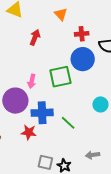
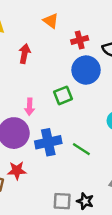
green square: (60, 77) -> (63, 95), size x0.7
red star: (29, 132) -> (17, 171), moved

